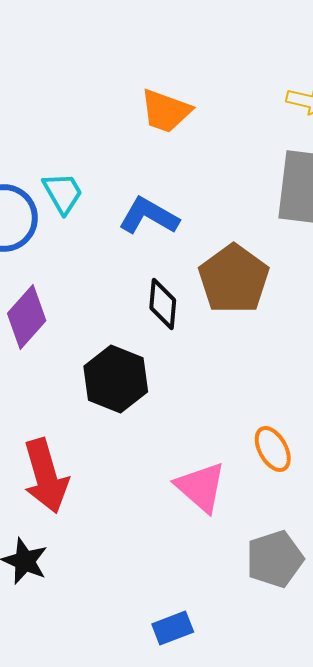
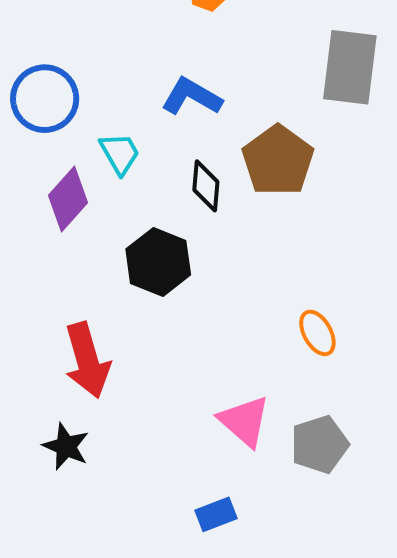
cyan trapezoid: (63, 193) -> (120, 153), moved
pink triangle: (201, 487) -> (244, 421), moved

